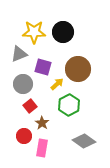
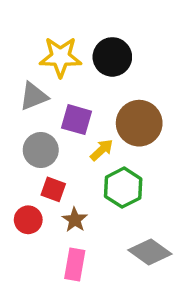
red square: (30, 106) -> (53, 189), turned -32
red circle: (24, 136) -> (28, 220), moved

